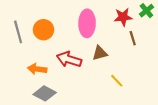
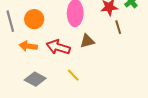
orange arrow: (37, 69) -> (28, 46), moved
yellow line: (117, 81) -> (73, 75), moved

